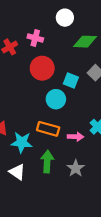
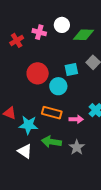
white circle: (65, 18) -> (62, 25), moved
red circle: (42, 68) -> (38, 73), moved
cyan square: (71, 80) -> (71, 69), turned -32
green arrow: (47, 162) -> (51, 142), turned -84

